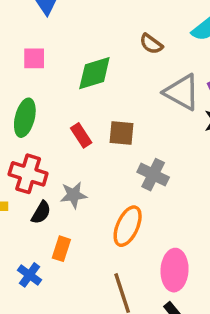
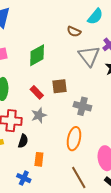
brown semicircle: (151, 44) -> (74, 32), moved
gray triangle: (182, 92) -> (89, 56), turned 35
gray star: (73, 195) -> (39, 115), moved

